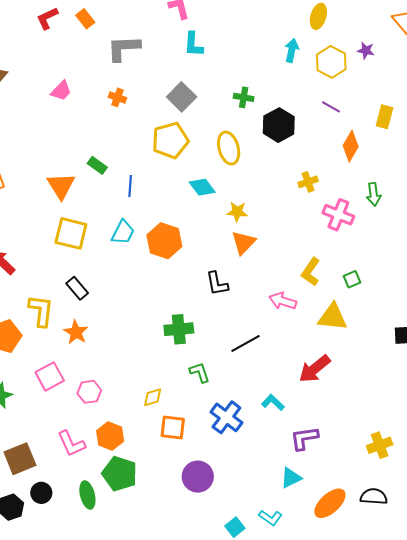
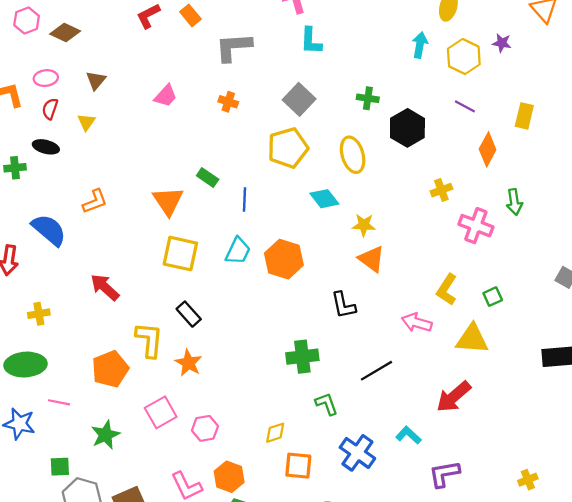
orange triangle: (243, 243) -> (372, 259), turned -36
yellow cross: (380, 445) -> (528, 480), size x0.7

